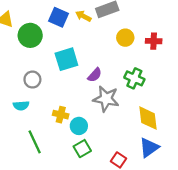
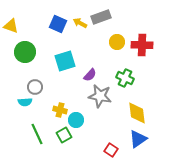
green circle: (30, 35) -> (25, 52), moved
red cross: (154, 41) -> (142, 45), size x1.5
gray circle: (32, 80) -> (35, 87), moved
green square: (82, 149) -> (64, 135), moved

